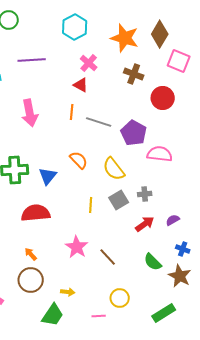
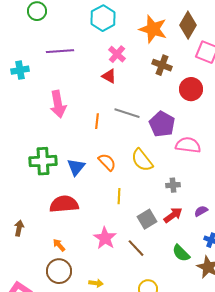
orange line: (72, 112) -> (97, 121), moved
orange semicircle: (79, 160) -> (107, 162), moved
gray square: (119, 200) -> (147, 219), moved

